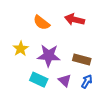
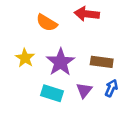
purple star: (49, 56) -> (61, 62), turned -30
purple triangle: (65, 81) -> (84, 90), turned 32

